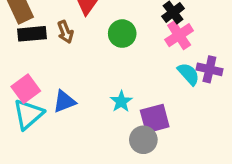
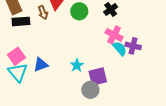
brown arrow: (65, 32) -> (43, 13), moved
green circle: (122, 34) -> (79, 11), moved
pink cross: (179, 35) -> (114, 35), moved, turned -30
cyan triangle: (28, 114) -> (18, 72), turned -30

